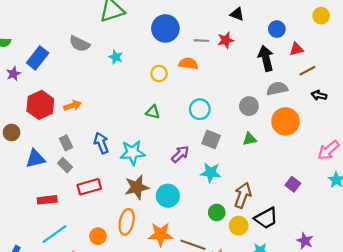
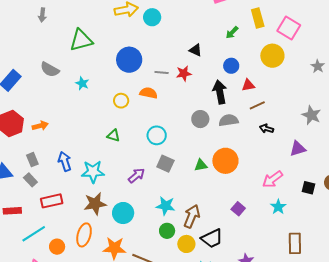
yellow circle: (321, 16) -> (272, 56), size x1.5
gray circle: (249, 106) -> (200, 119), moved
orange circle: (285, 121) -> (225, 161), moved
cyan star: (211, 173) -> (166, 206), moved
cyan line: (55, 234) -> (34, 234), moved

